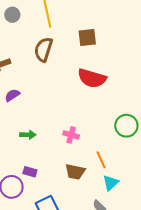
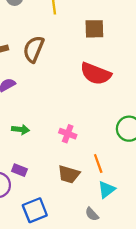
brown semicircle: (43, 49) -> (34, 49), moved

